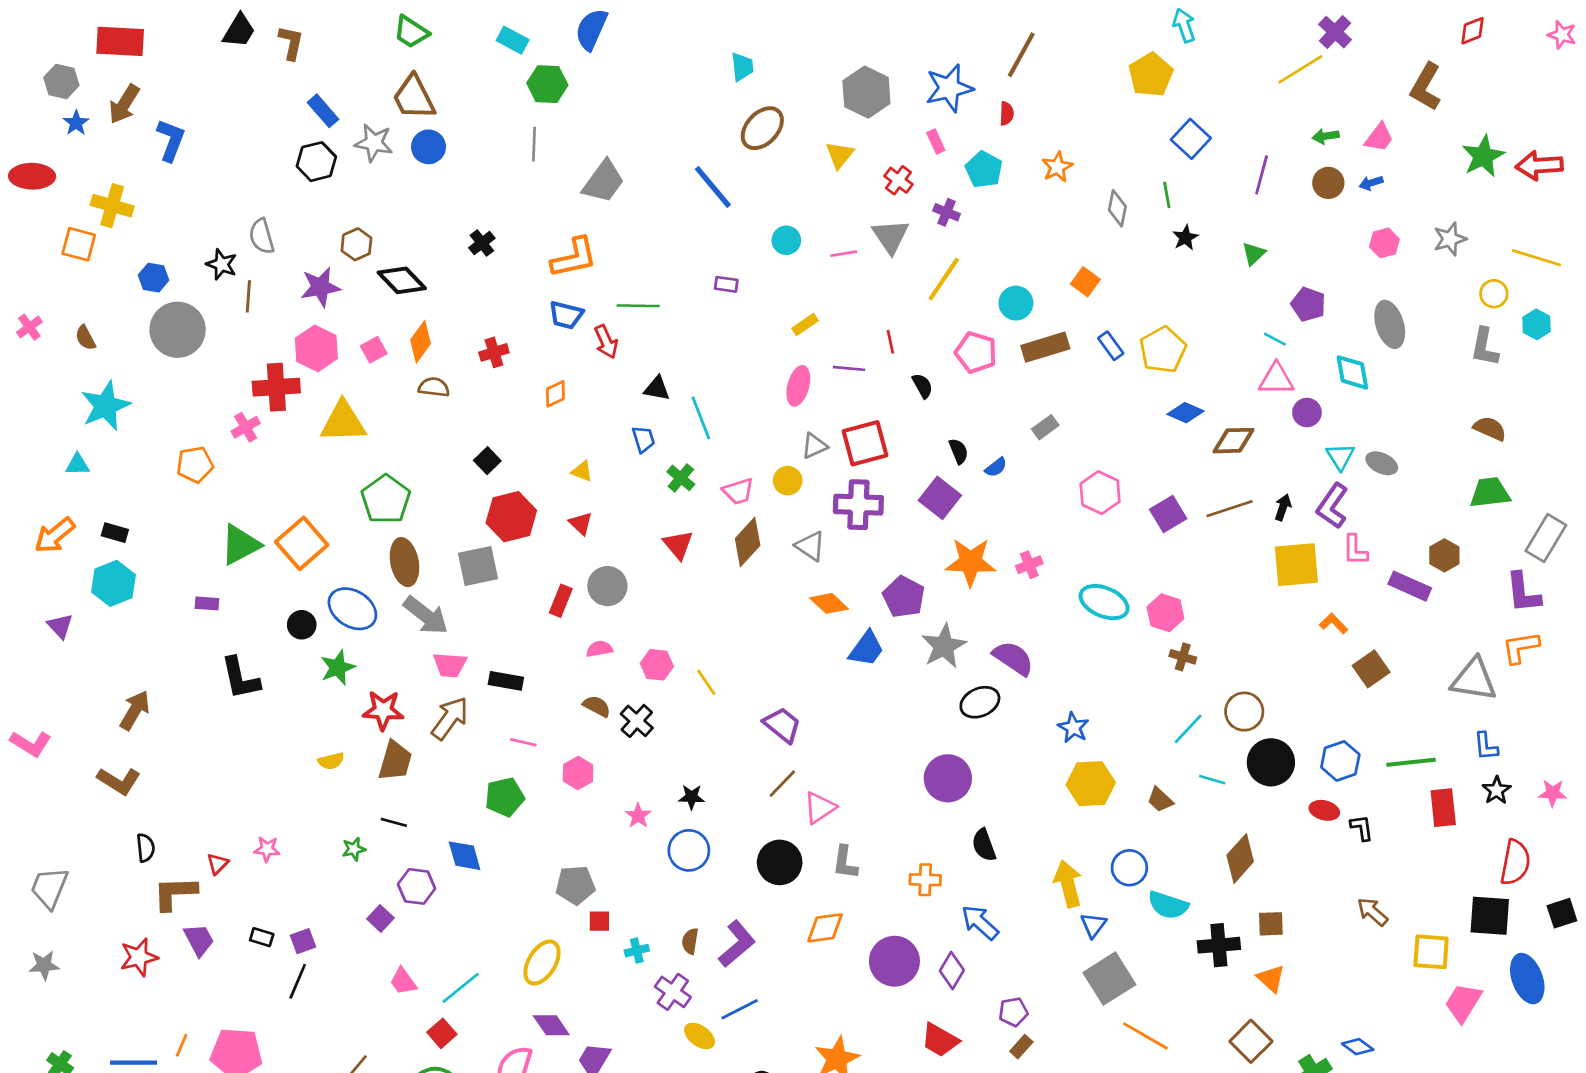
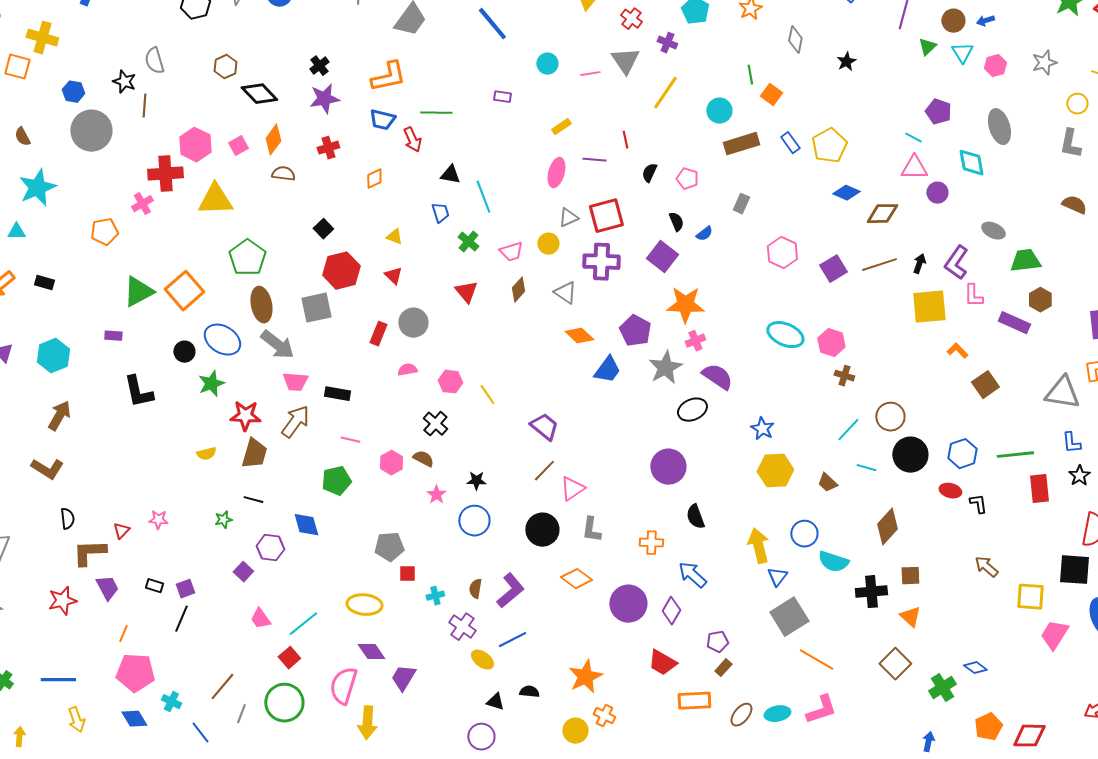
green line: (1167, 195) -> (750, 75), moved
green triangle: (1254, 254) -> (927, 47), moved
purple star: (320, 287) -> (324, 99), moved
pink pentagon: (976, 352) -> (687, 179), moved, size x0.7
black semicircle: (922, 386) -> (649, 173), turned -126
gray rectangle: (1045, 427) -> (741, 204), turned -30
cyan triangle: (1340, 457) -> (962, 53), moved
green trapezoid: (1490, 493) -> (1025, 261), moved
brown diamond: (748, 542) -> (518, 290), size x0.7
pink cross: (1029, 565) -> (695, 341), moved
cyan hexagon: (113, 583) -> (53, 356), moved
brown semicircle: (597, 706) -> (423, 459), moved
orange diamond: (825, 928) -> (576, 579), turned 44
yellow ellipse: (542, 963) -> (364, 605), turned 64
orange line: (182, 1045) -> (123, 634), moved

